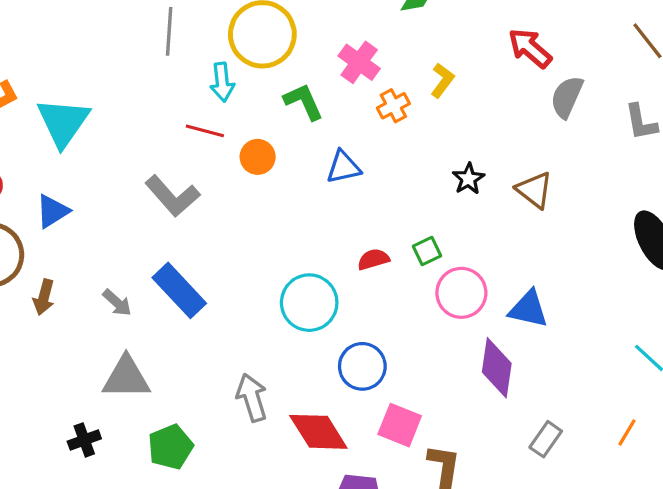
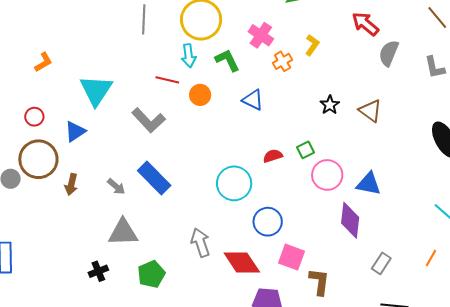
cyan arrow: (222, 82) -> (189, 56), moved
cyan triangle: (63, 122) -> (96, 90), moved
blue triangle: (343, 167) -> (253, 100), turned 40

